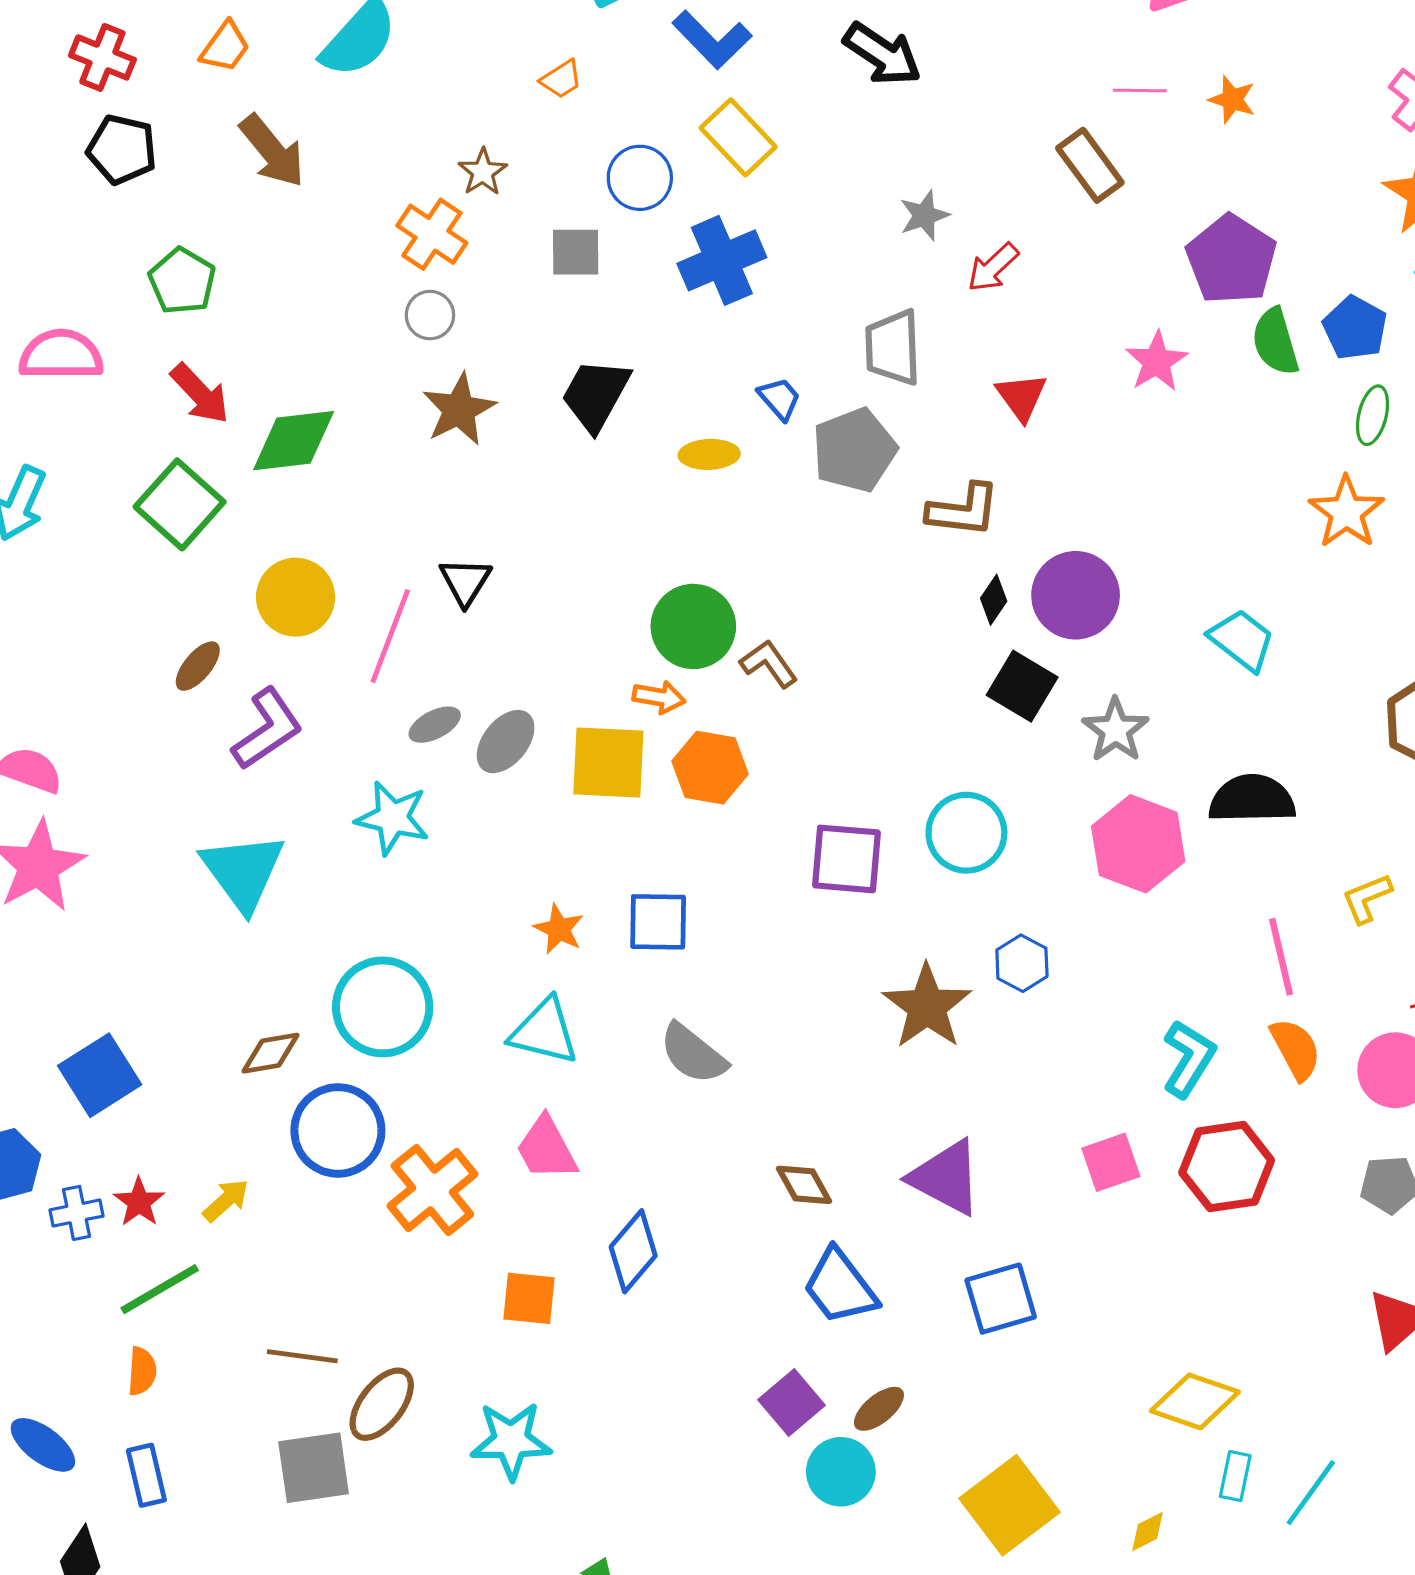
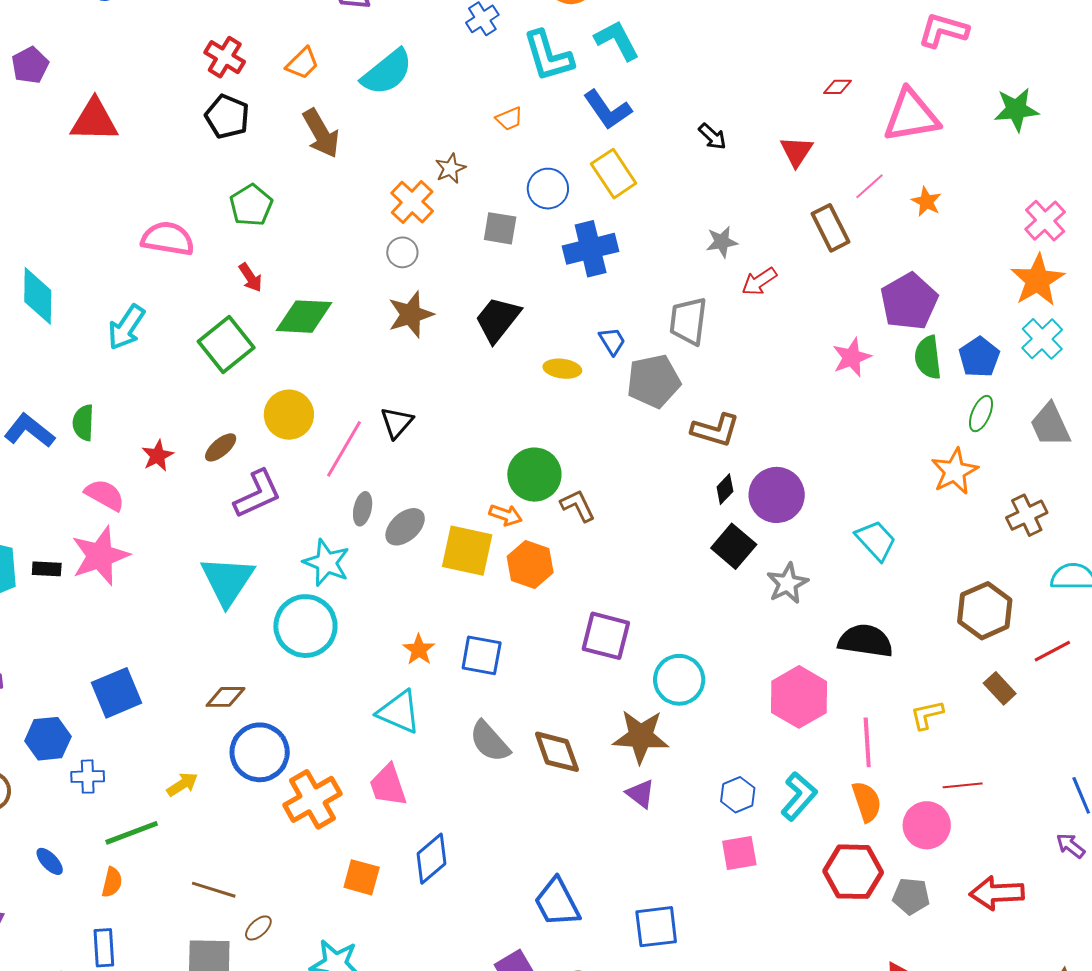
black arrow: (882, 54) -> (712, 137), size x0.6
pink line: (1140, 90) -> (870, 186), turned -52
red arrow: (200, 394) -> (250, 277), size x0.7
red triangle: (1021, 397) -> (796, 151), moved
gray ellipse: (435, 725) -> (363, 509), turned -60
cyan circle: (966, 833) -> (679, 680), moved
pink hexagon: (1138, 844) -> (799, 697), moved
blue hexagon: (1022, 963) -> (738, 795), moved
cyan circle: (383, 1007) -> (305, 626), moved
brown star: (927, 1007) -> (641, 736), turned 30
red hexagon: (1227, 1166) -> (853, 872), moved
purple triangle: (946, 1178) -> (640, 794), moved, size x0.6
brown diamond: (804, 1185) -> (557, 752), moved, size x1.4
red star: (139, 1202) -> (158, 456), moved
brown ellipse: (382, 1404) -> (258, 928), size x0.6
blue ellipse: (43, 1445) -> (50, 861), moved, size x0.7

